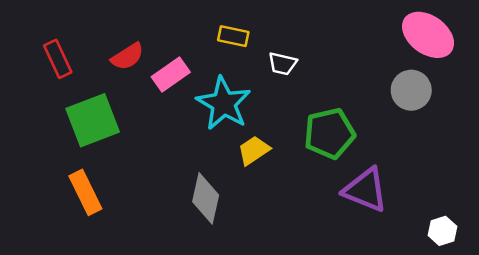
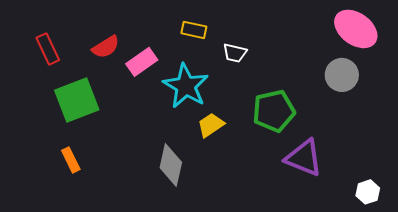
orange rectangle: (85, 192) -> (71, 160), size x0.7

